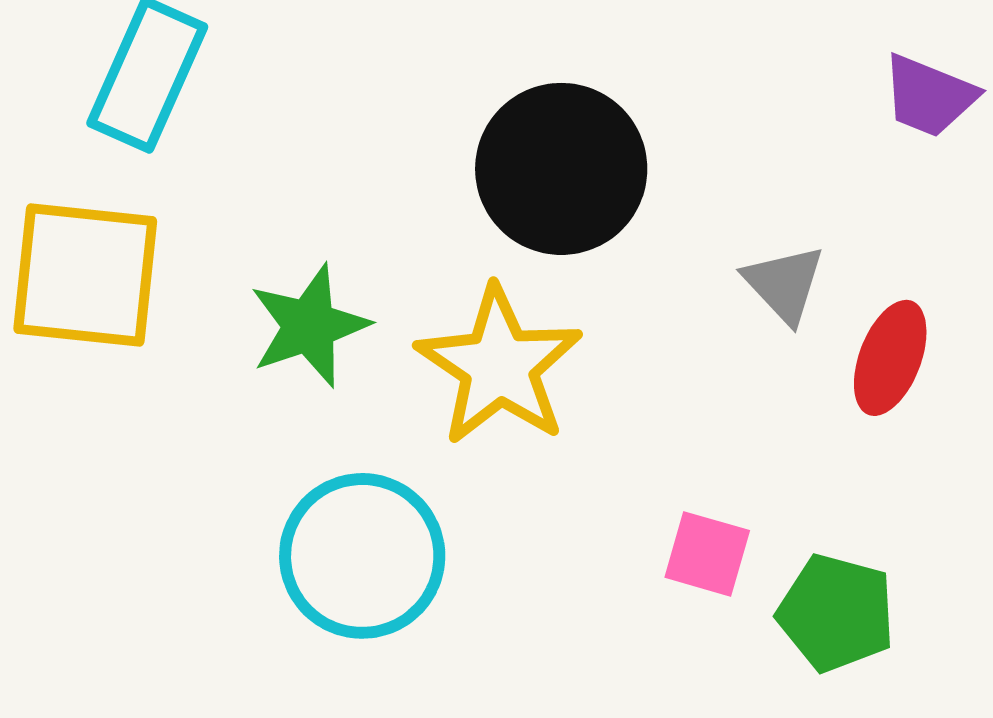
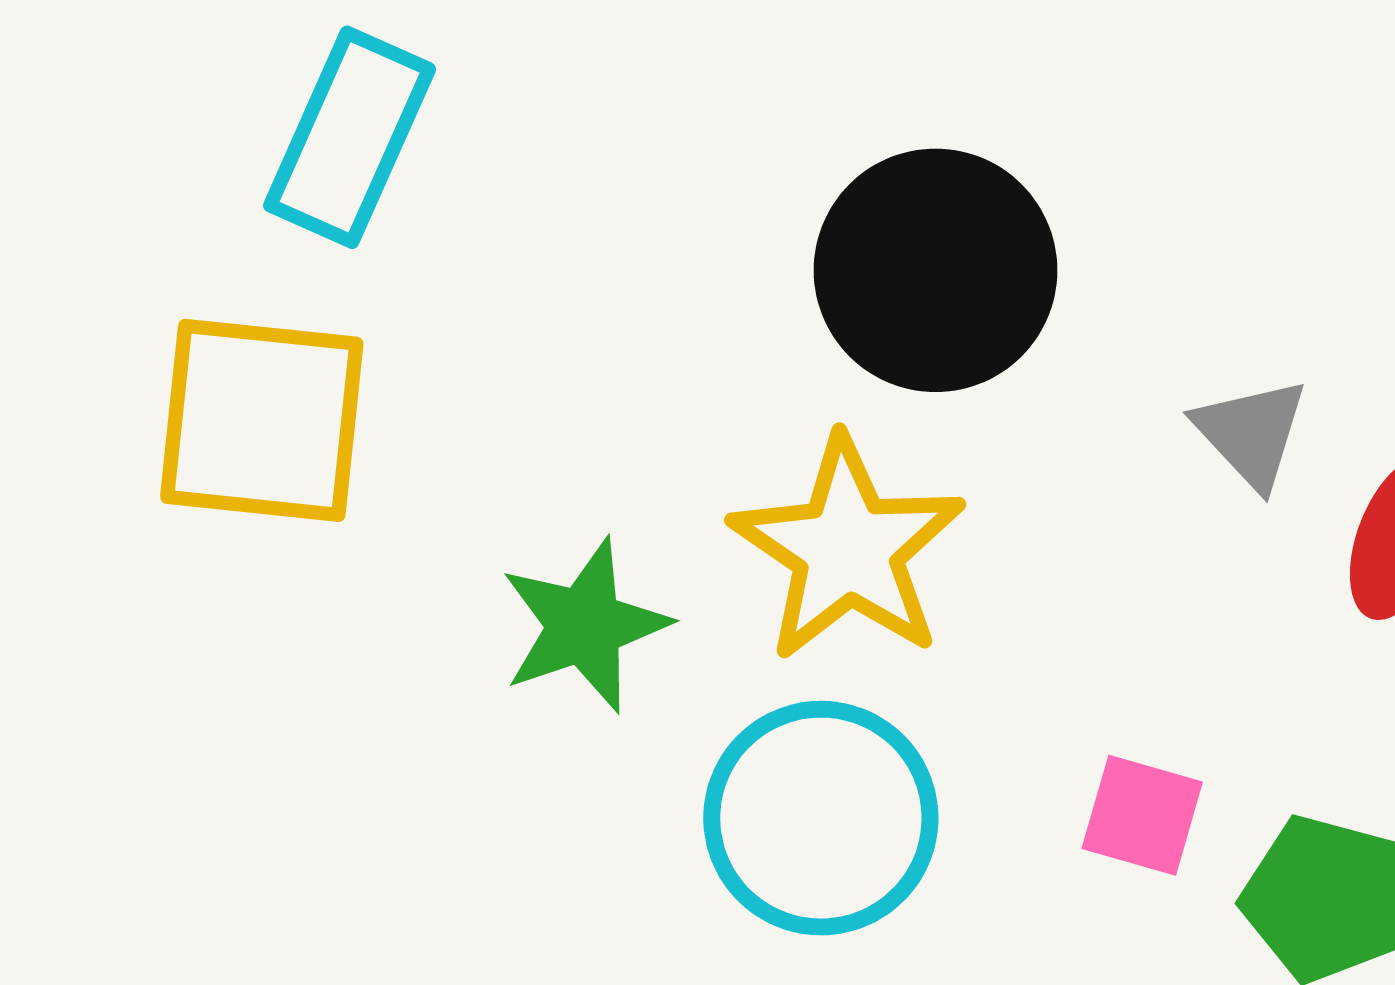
green star: (309, 326) -> (585, 626), moved
cyan circle: (362, 556) -> (821, 818), moved

